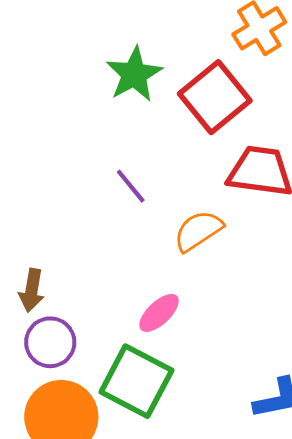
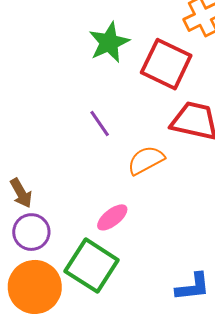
red square: (215, 97) -> (166, 64), turned -30
brown arrow: (32, 290) -> (21, 193), turned -44

